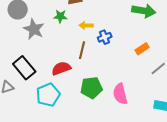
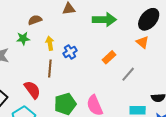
yellow arrow: (86, 25) -> (50, 43), turned 88
red semicircle: (61, 68) -> (32, 90), turned 84

